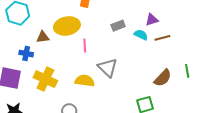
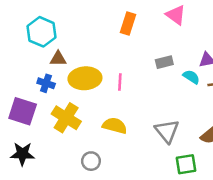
yellow ellipse: (67, 26) -> (85, 78), moved
brown triangle: (43, 37) -> (58, 59), moved
gray triangle: (108, 68) -> (167, 131), moved

